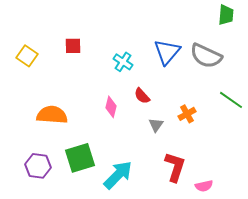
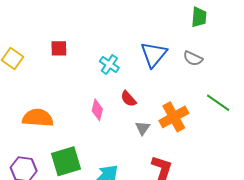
green trapezoid: (226, 15) -> (199, 17), moved
gray semicircle: (206, 56) -> (193, 58), size x0.6
orange cross: (187, 114) -> (174, 117), size x1.6

